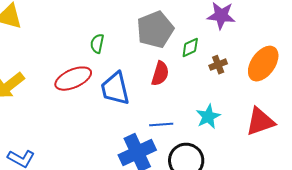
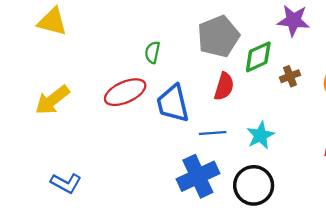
green diamond: (190, 48) -> (258, 57), size x1.4
cyan star: (208, 117) -> (260, 135), moved
blue line: (161, 125) -> (213, 133), moved

